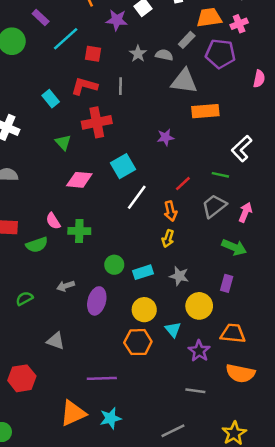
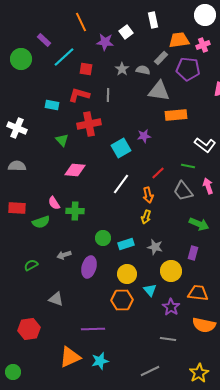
cyan rectangle: (51, 99) -> (52, 105), turned -40
white L-shape: (242, 149) -> (205, 145), turned -100
cyan square: (123, 166) -> (121, 148), moved
gray trapezoid: (214, 206) -> (183, 191), turned -90
pink arrow: (245, 212) -> (208, 186), moved, turned -42

